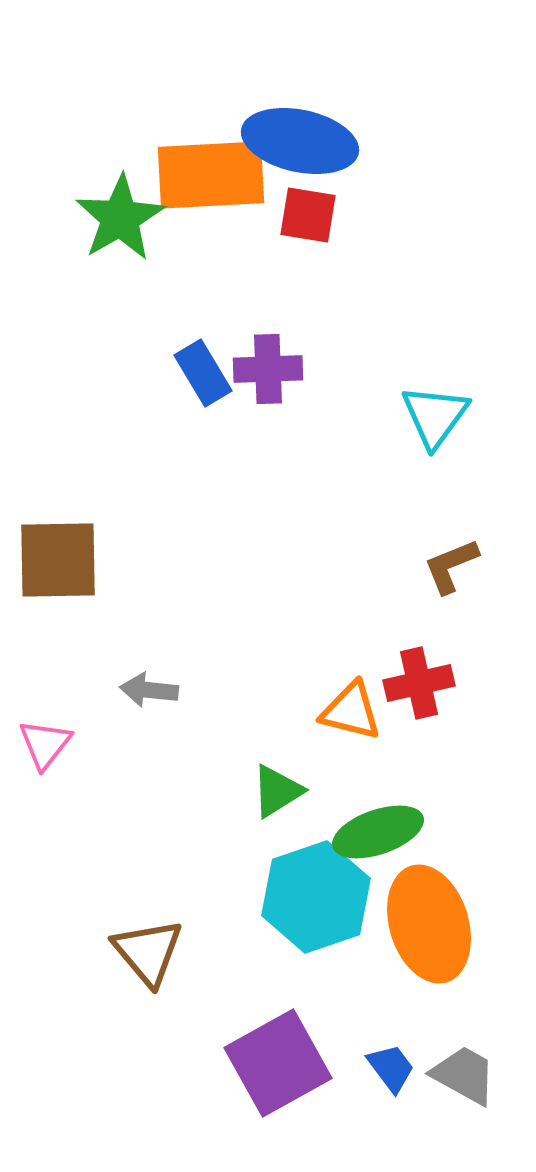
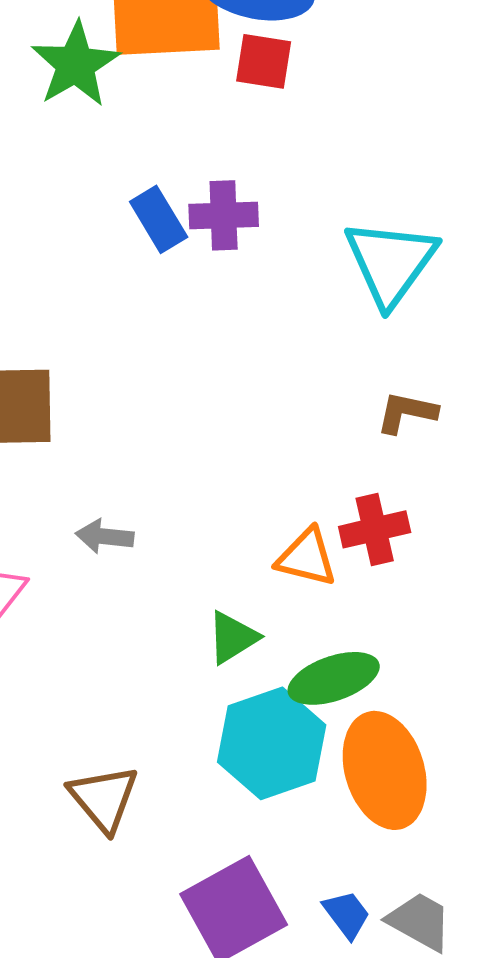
cyan triangle: (435, 416) -> (391, 262), size x1.4
brown L-shape: (451, 566) -> (407, 412), turned 34

